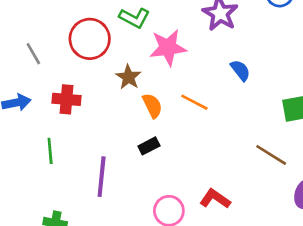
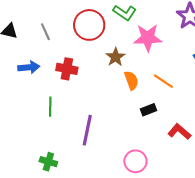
black rectangle: (149, 146) -> (148, 110), moved
red L-shape: (215, 199) -> (179, 132), moved

